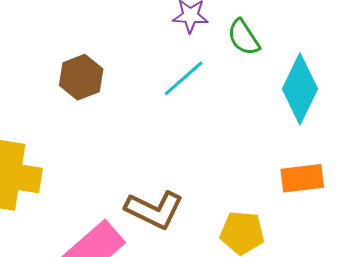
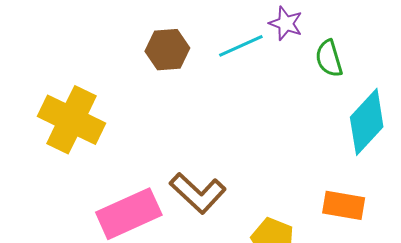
cyan line: (184, 78) -> (241, 46), moved

